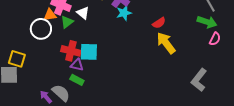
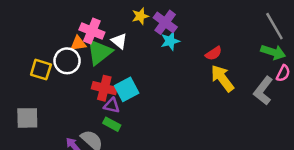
green triangle: (67, 22) -> (99, 52), size x1.6
cyan square: (89, 52) -> (127, 89), turned -30
yellow square: (17, 59) -> (41, 70), moved
gray L-shape: (199, 80) -> (263, 91), moved

